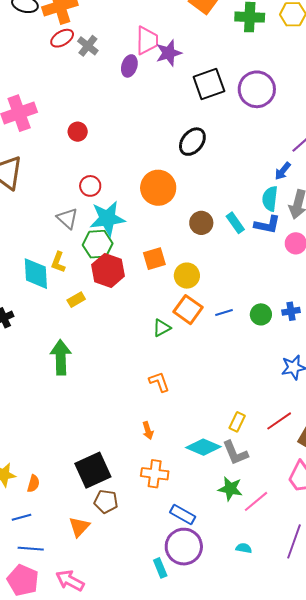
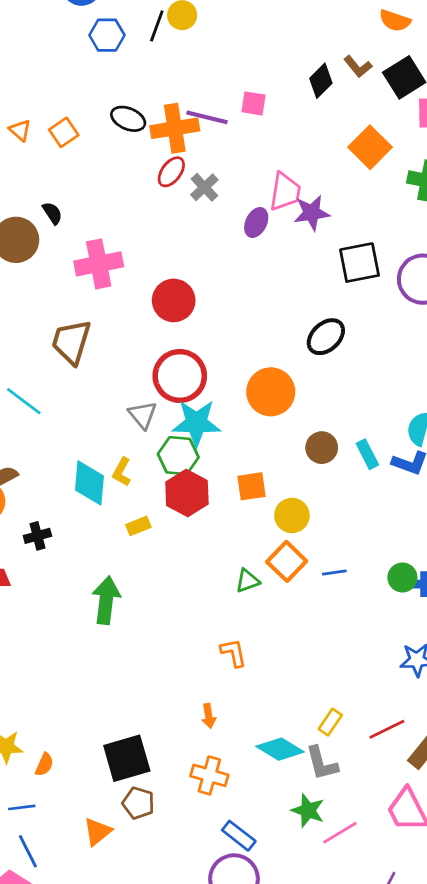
red ellipse: (62, 38) -> (171, 172), turned -30
red circle: (78, 132) -> (174, 300), size x1.6
red circle: (90, 186) -> (180, 376), size x1.8
green circle: (261, 314) -> (402, 577), moved
blue line: (31, 549) -> (28, 851), turned 50

